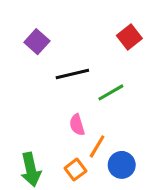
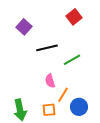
red square: (129, 37) -> (74, 17), moved
orange square: (75, 170) -> (49, 110), turned 32

